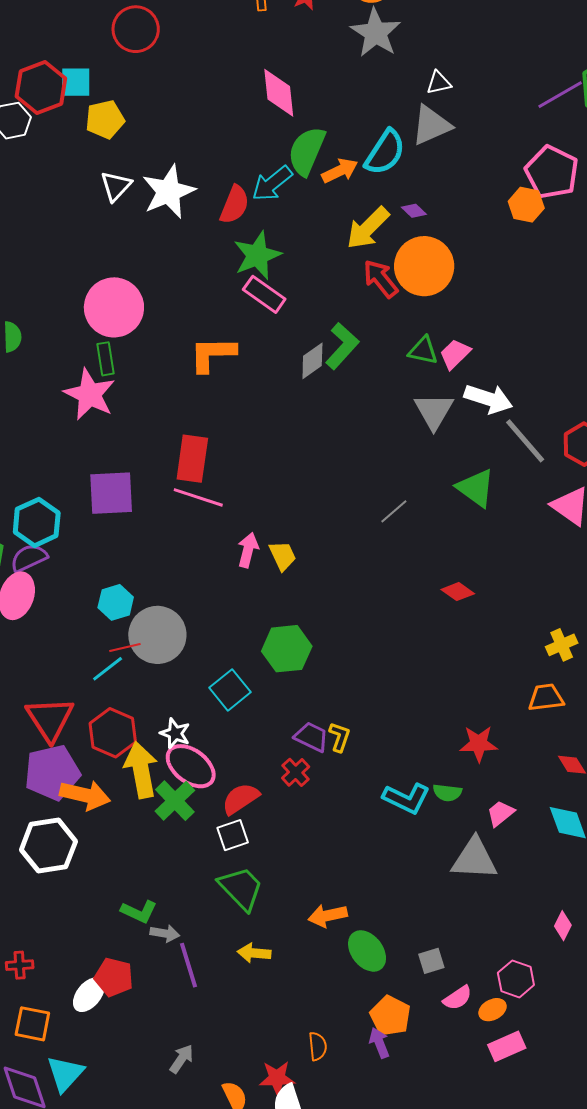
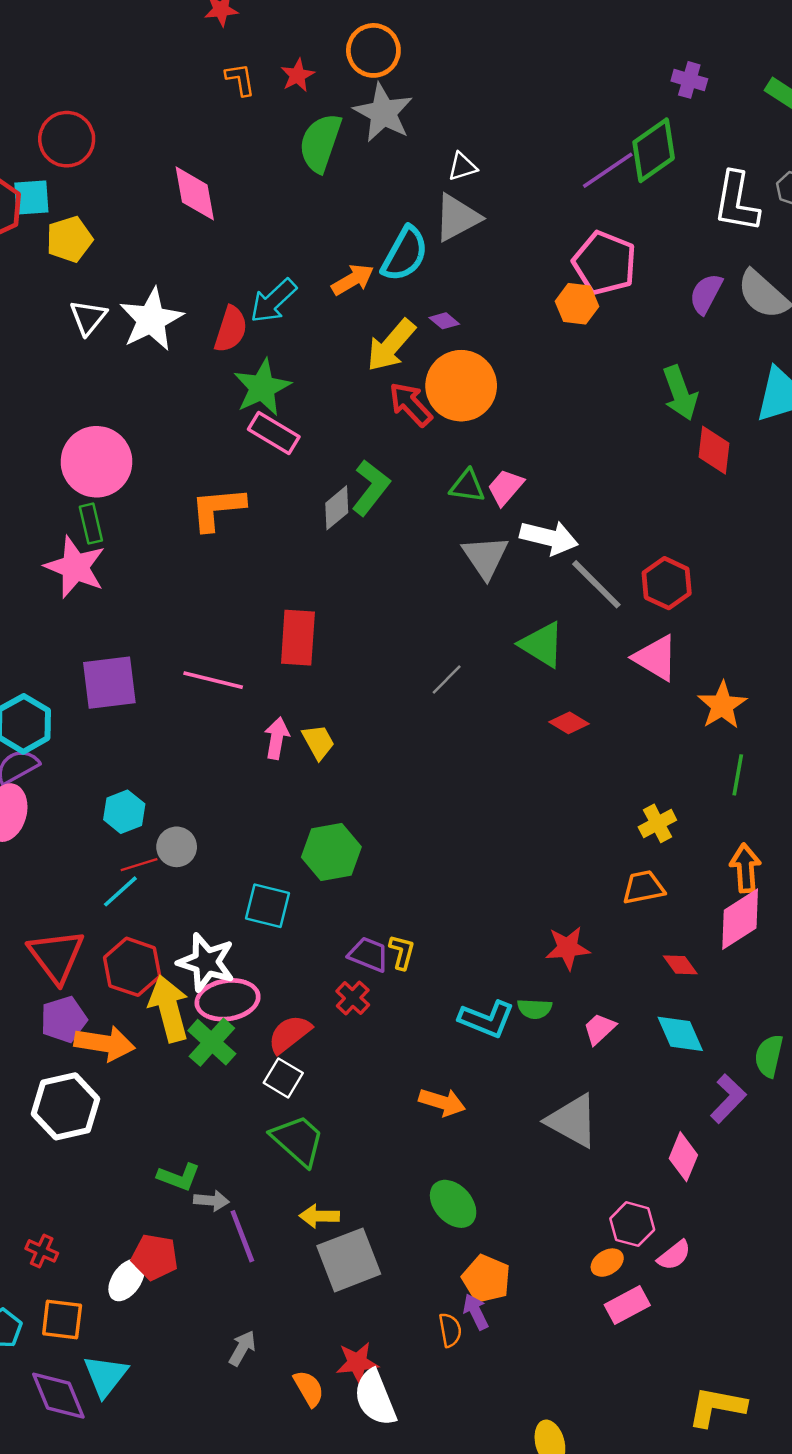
red circle: (136, 29) -> (67, 139), moved
pink diamond: (279, 93) -> (195, 193), moved
green semicircle: (307, 151) -> (320, 143), moved
red rectangle: (192, 459) -> (298, 638), moved
red diamond: (458, 592) -> (569, 723), moved
gray circle: (157, 635) -> (177, 847), size x0.6
cyan square: (230, 690) -> (268, 906), turned -33
white star: (175, 733) -> (206, 962), size x1.6
pink ellipse: (191, 766) -> (228, 1000), turned -42
purple pentagon: (52, 773) -> (64, 1019), size x0.7
white square: (233, 835) -> (283, 1078), turned -36
gray triangle: (474, 859) -> (573, 1121), moved, turned 30
orange arrow: (328, 916) -> (442, 1102), moved, turned -147
pink diamond: (563, 926) -> (683, 1157), size x1.4
gray square: (431, 961) -> (349, 1260), moved, size x2.0
red cross: (20, 965) -> (42, 1251), turned 32
pink semicircle: (458, 998) -> (674, 1255), moved
orange semicircle: (318, 1046) -> (450, 1330), moved

